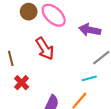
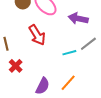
cyan line: (89, 78) -> (69, 53), moved

